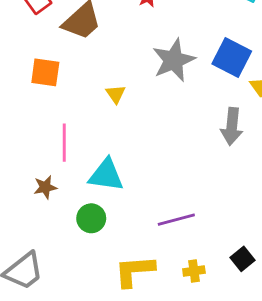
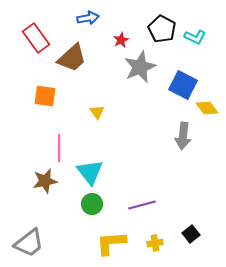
gray star: (174, 60) -> (140, 67), moved
cyan triangle: (106, 175) -> (90, 172), turned 44
brown star: (45, 187) -> (45, 181), size x1.4
green circle: (91, 218) -> (92, 204), moved

